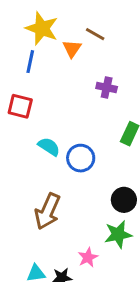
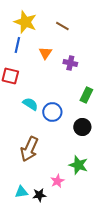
orange triangle: (72, 49) -> (45, 53), moved
black circle: (124, 200) -> (82, 127), moved
green star: (118, 234) -> (78, 165), turned 30

